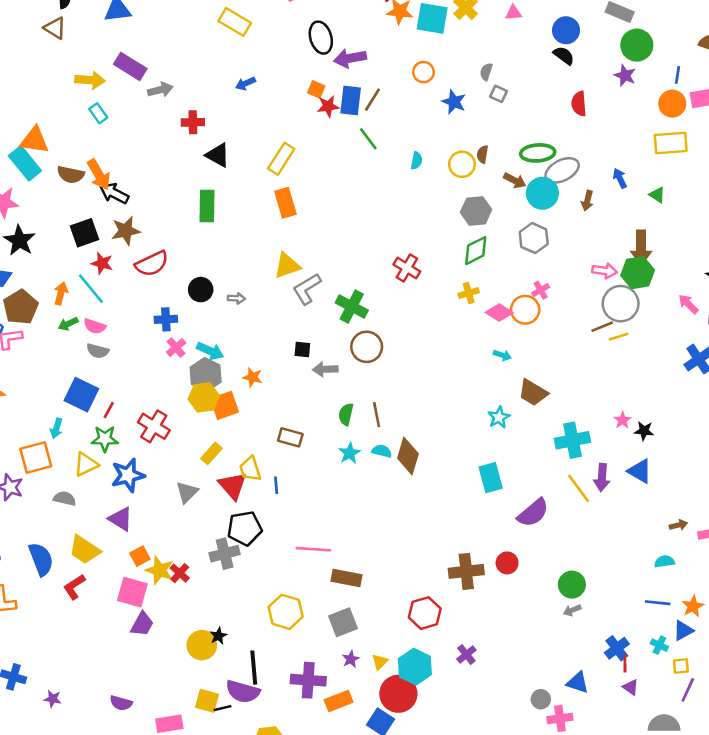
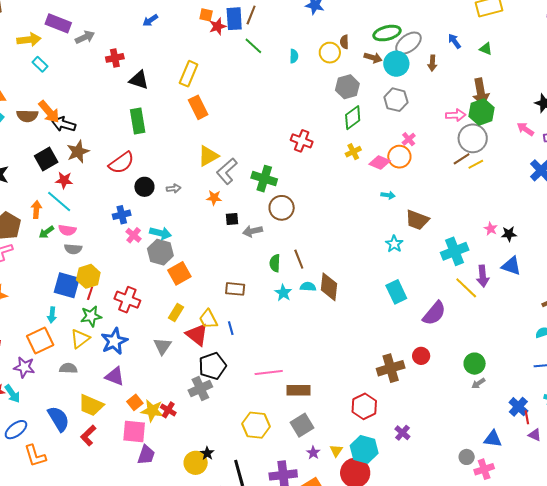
red semicircle: (152, 264) -> (121, 163), moved
orange star: (253, 377) -> (214, 198), moved
yellow hexagon: (204, 397) -> (88, 276), moved

